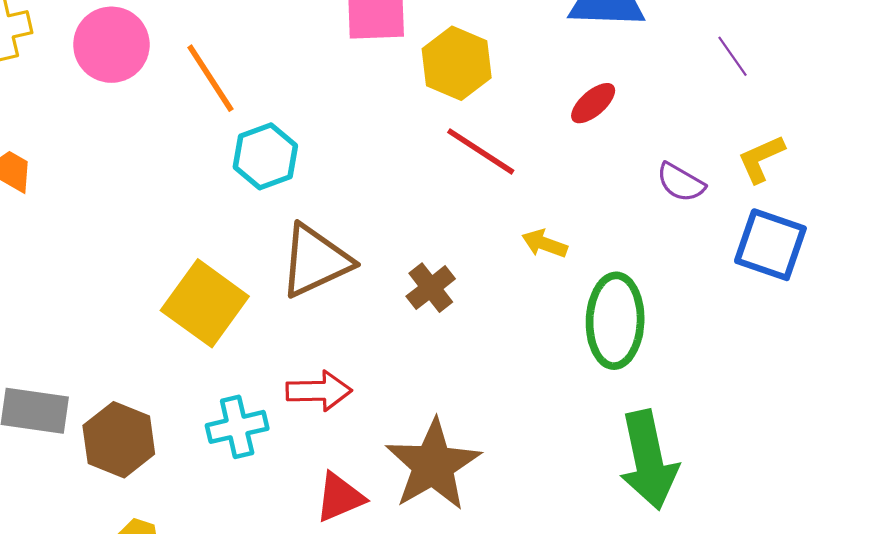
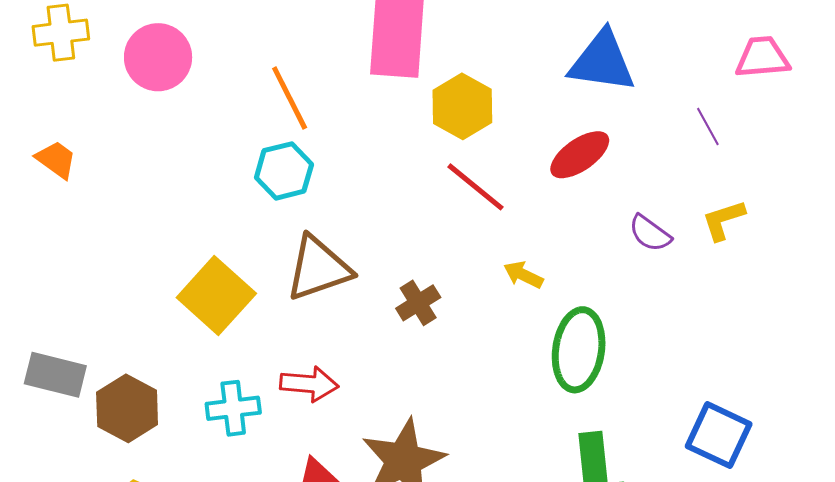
orange line: (210, 78) -> (290, 98), moved
red ellipse: (593, 103) -> (580, 155), size x1.4
blue square: (770, 245) -> (719, 435), moved

